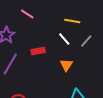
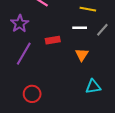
white line: (64, 39) -> (80, 28), turned -48

